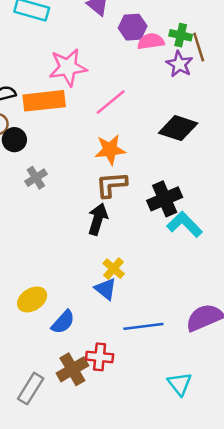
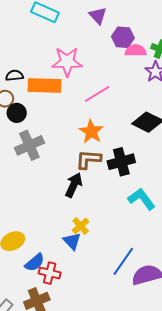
orange star: (110, 150) -> (91, 132), turned 30
gray cross: (36, 178) -> (29, 145), size x1.6
black cross: (165, 199) -> (121, 162), moved
blue line: (143, 326) -> (123, 261), moved, turned -56
red cross: (100, 357) -> (50, 273), moved

